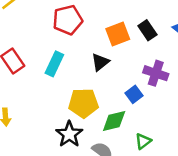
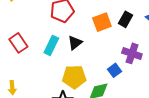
black rectangle: (147, 30) -> (126, 19), turned 63
black triangle: (100, 62) -> (75, 43), moved

